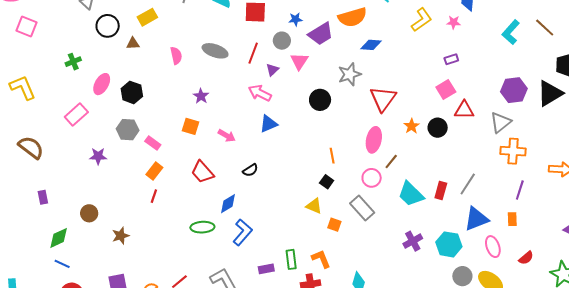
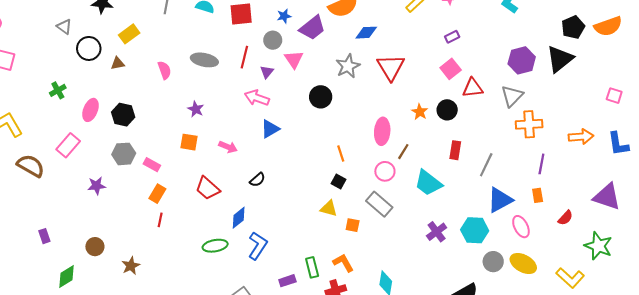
red triangle: (383, 99) -> (391, 67), moved
brown semicircle: (31, 147) -> (31, 166), moved
red rectangle: (441, 191) -> (455, 150), moved
red semicircle: (526, 258) -> (565, 218), moved

